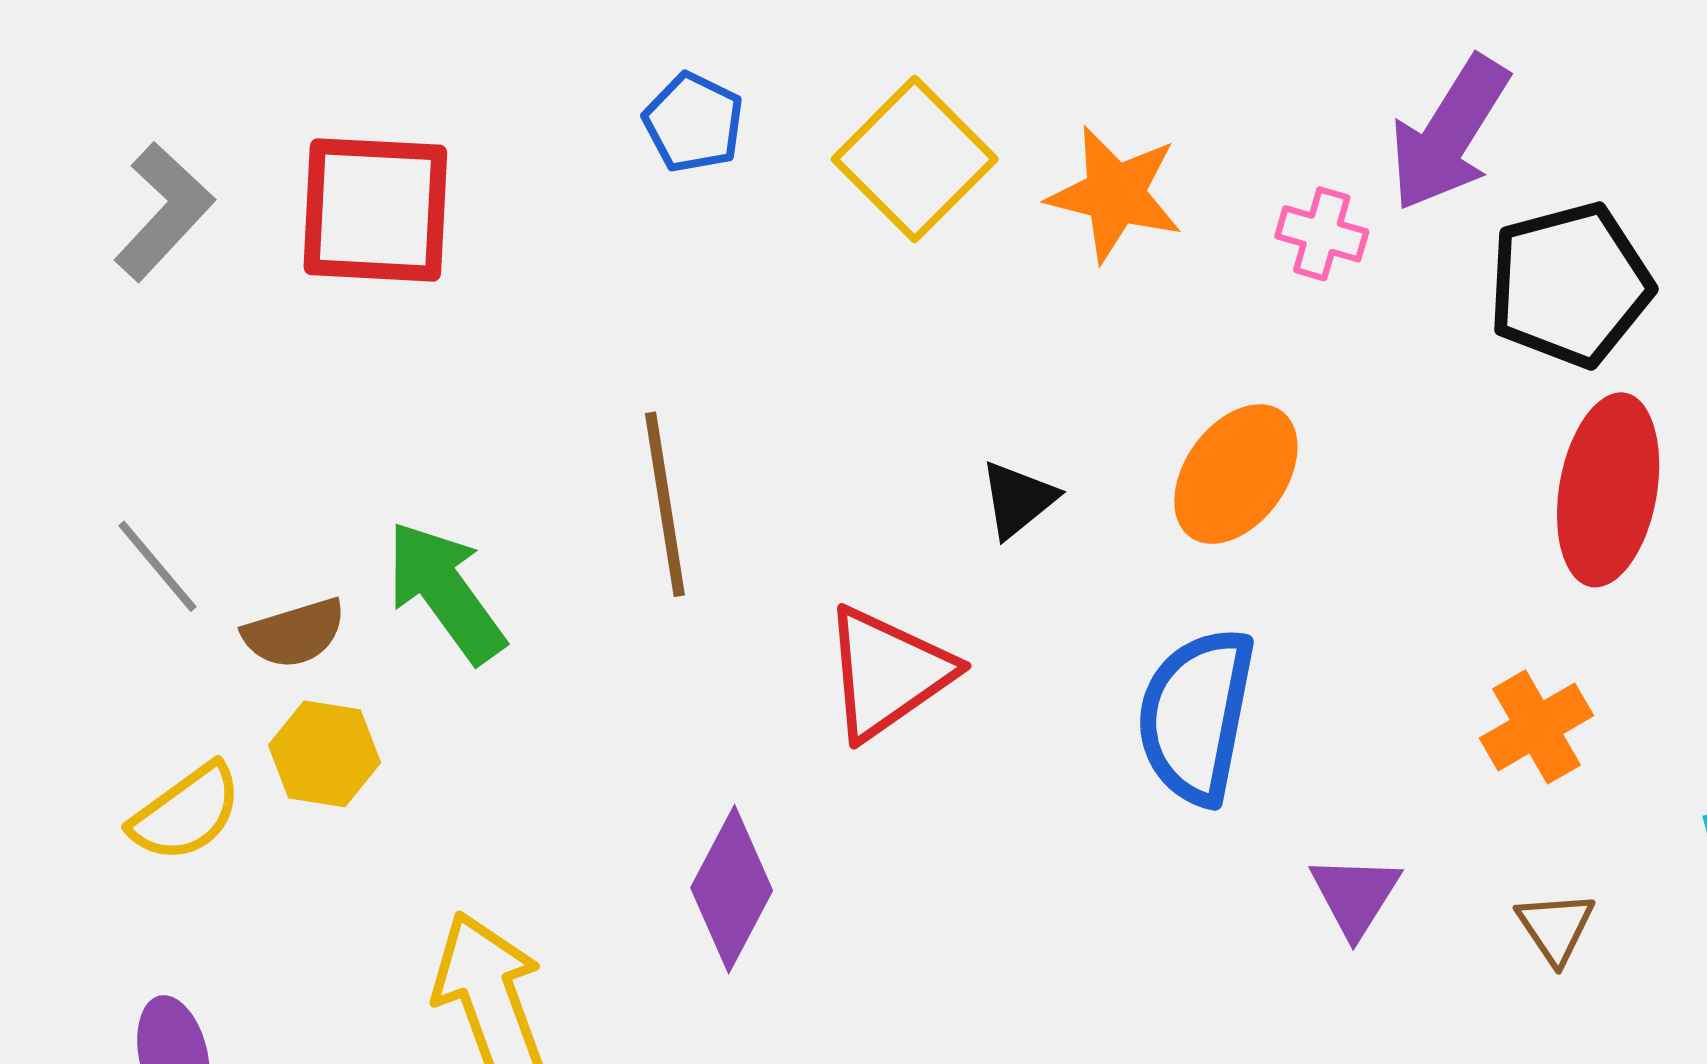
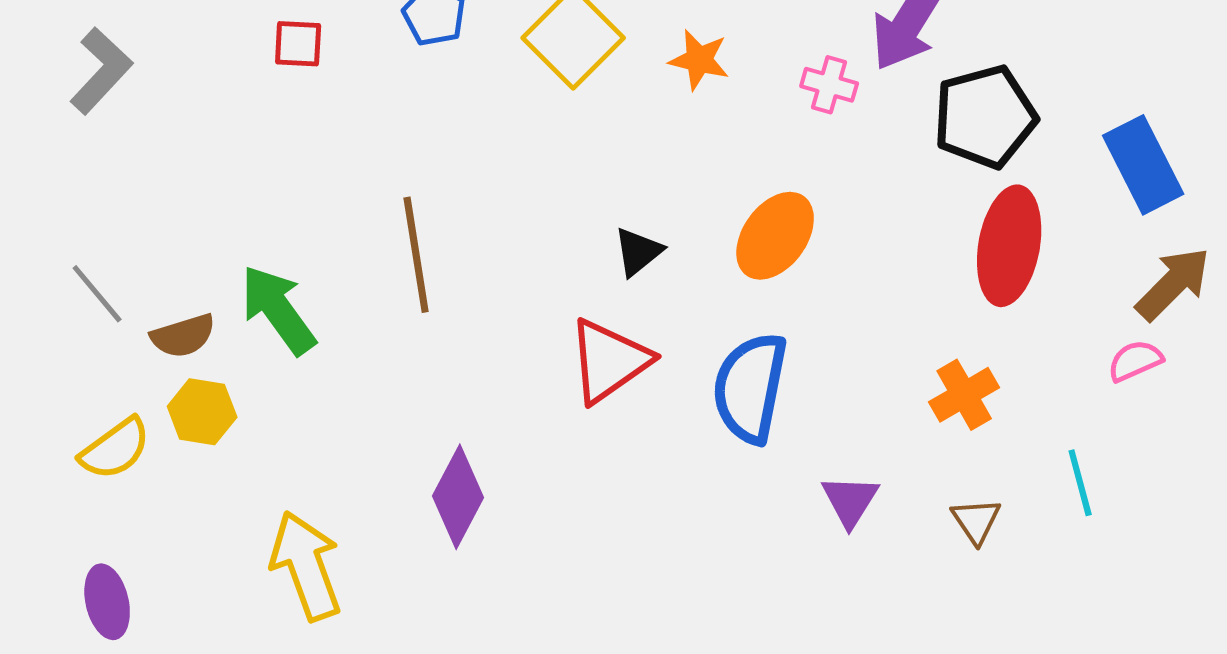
orange star: (1115, 194) -> (699, 60), size x0.7
red square: (375, 210) -> (298, 44), moved, size x0.5
red triangle: (888, 673) -> (609, 361), moved

